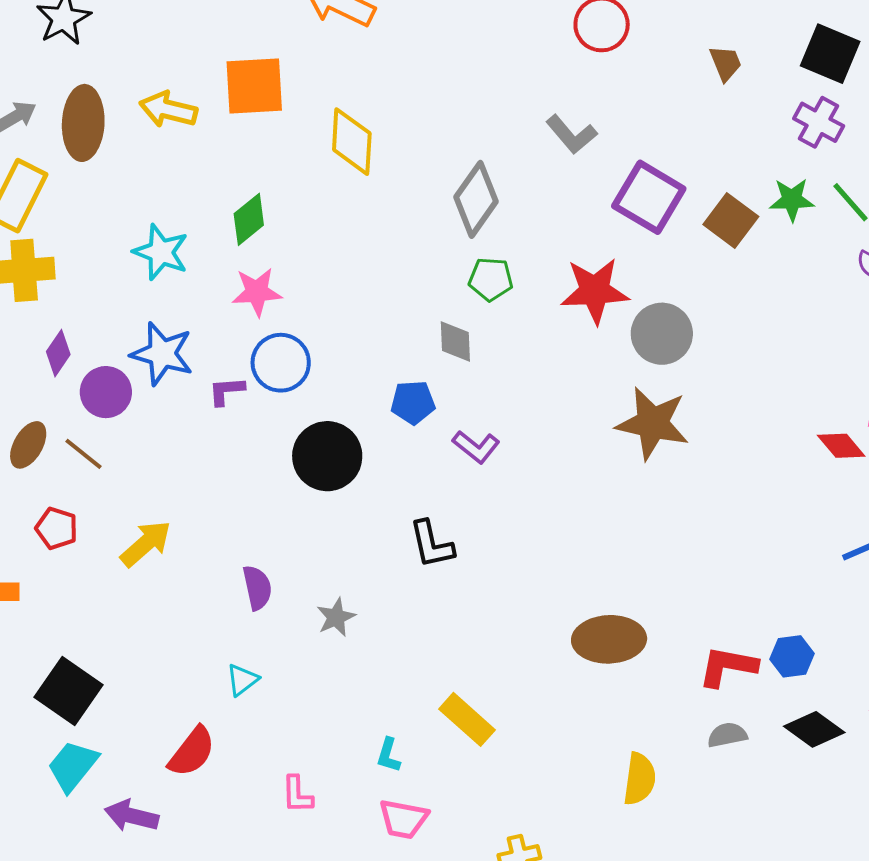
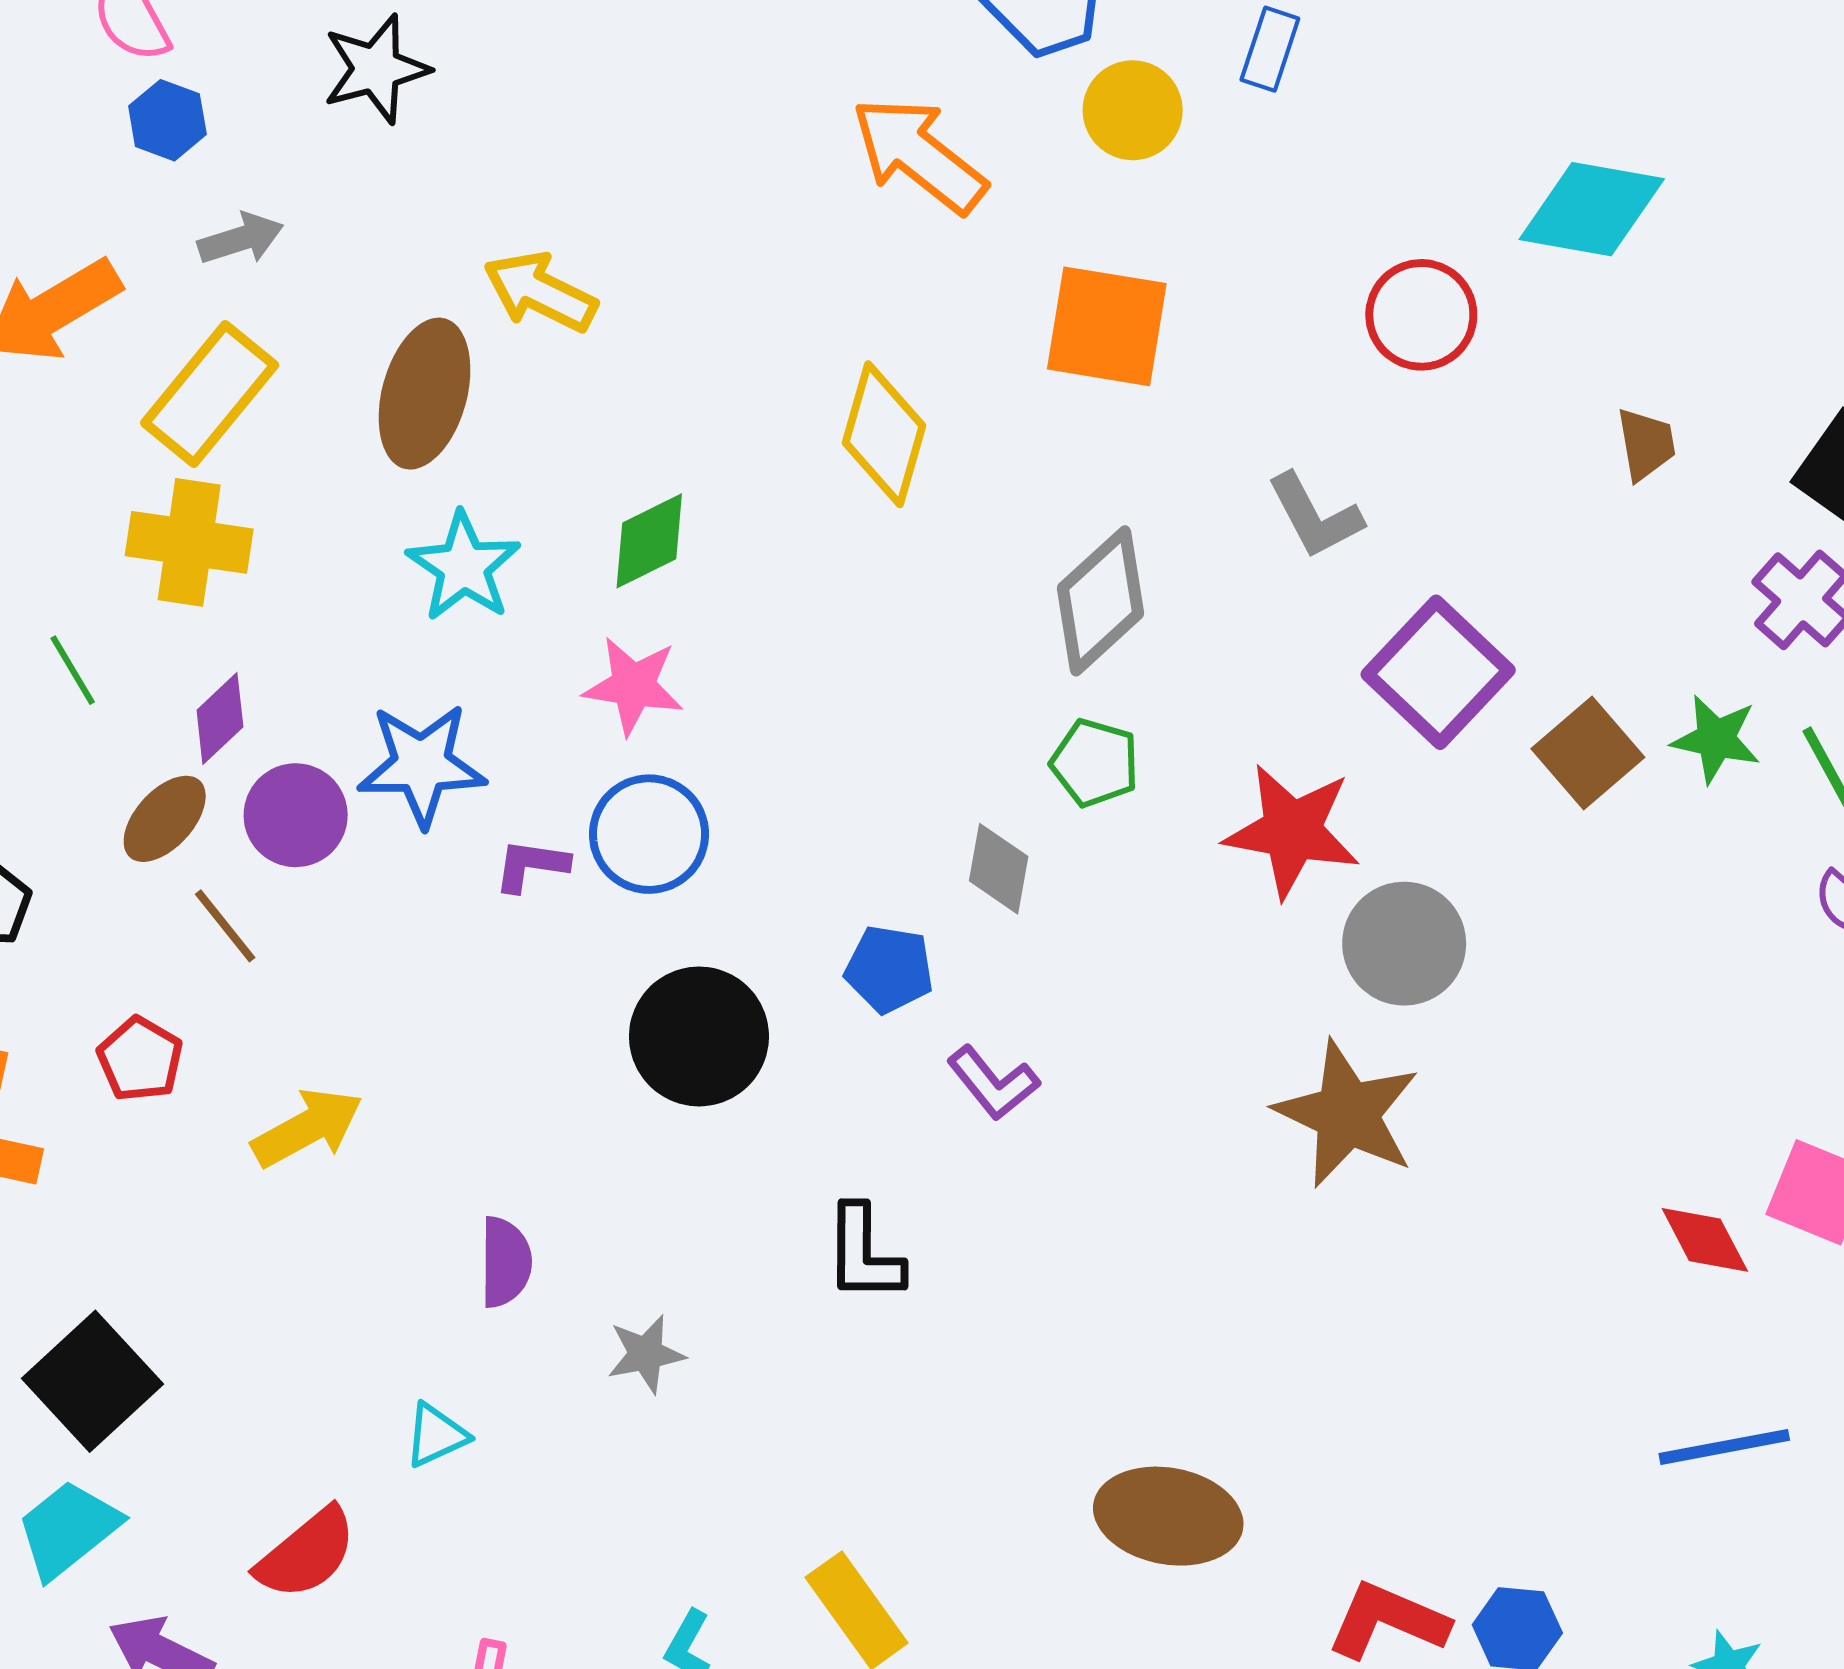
orange square: (254, 86) -> (1107, 326), moved
brown ellipse: (83, 123) -> (425, 394), moved
blue star: (162, 354) -> (422, 765), turned -30
brown ellipse: (28, 445) -> (165, 819), moved

